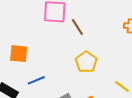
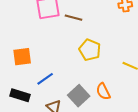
brown line: (77, 27) -> (73, 18), turned -30

